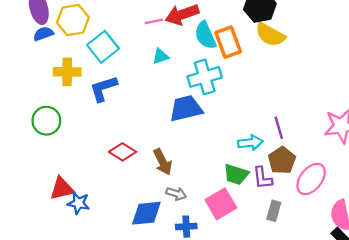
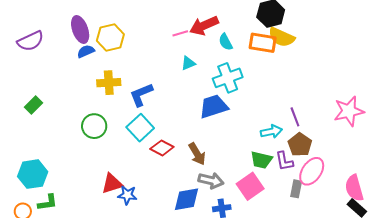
cyan semicircle: (205, 35) -> (226, 42), size x0.7
orange rectangle: (228, 42) -> (263, 43), moved, turned -56
cyan square: (103, 47) -> (140, 128), moved
pink ellipse: (311, 179) -> (312, 171), moved
gray arrow: (176, 194) -> (211, 180), size x1.4

